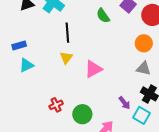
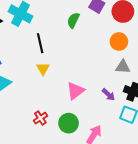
green semicircle: (103, 16) -> (73, 20), turned 70
pink triangle: (93, 69) -> (75, 91), moved
purple arrow: (125, 103) -> (108, 95), moved

